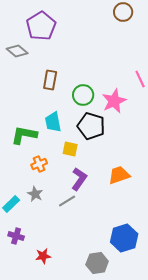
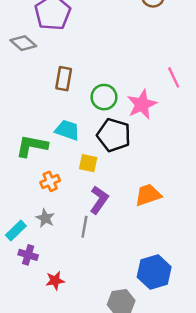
cyan trapezoid: (53, 122) -> (67, 130), turned 120
gray line: (67, 201) -> (84, 227), turned -48
purple cross: (16, 236) -> (28, 255), moved
red star: (43, 256) -> (55, 281), moved

